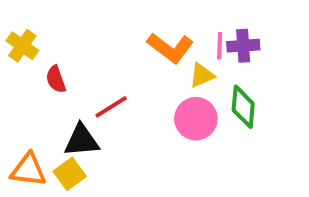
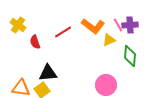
pink line: (220, 46) -> (118, 25), turned -32
red line: (111, 107) -> (63, 32), moved
pink circle: (196, 119) -> (106, 85), moved

